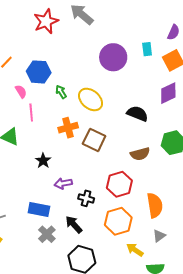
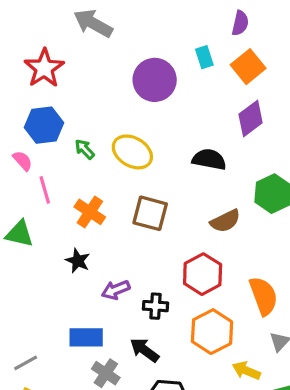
red star: (46, 21) -> (44, 68), moved
orange cross: (68, 128) -> (90, 212), moved, turned -30

